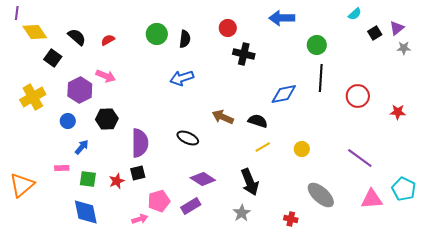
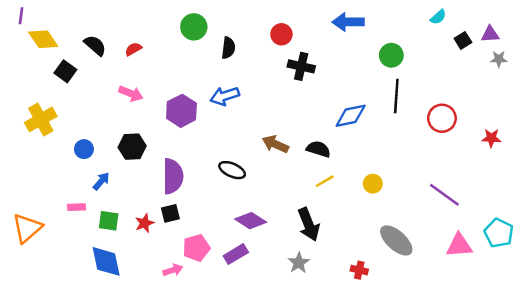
purple triangle: (397, 28) -> (490, 34), turned 35
green circle: (157, 34) -> (194, 27), moved
purple hexagon: (80, 90) -> (181, 111), moved

